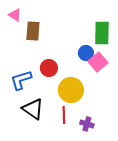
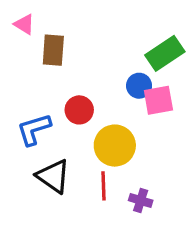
green rectangle: (102, 33) -> (165, 53), turned 55
pink square: (98, 62) -> (158, 100), turned 30

